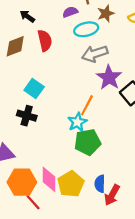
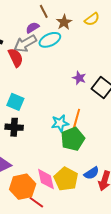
gray arrow: (95, 54) -> (25, 44), moved
purple star: (109, 78) -> (79, 78), size x0.6
orange line: (87, 105) -> (77, 118), moved
cyan star: (77, 122) -> (60, 123), turned 30
blue semicircle: (100, 184) -> (92, 173), turned -112

